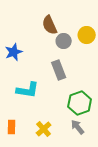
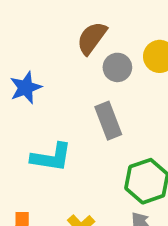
brown semicircle: (50, 25) -> (92, 38), turned 60

